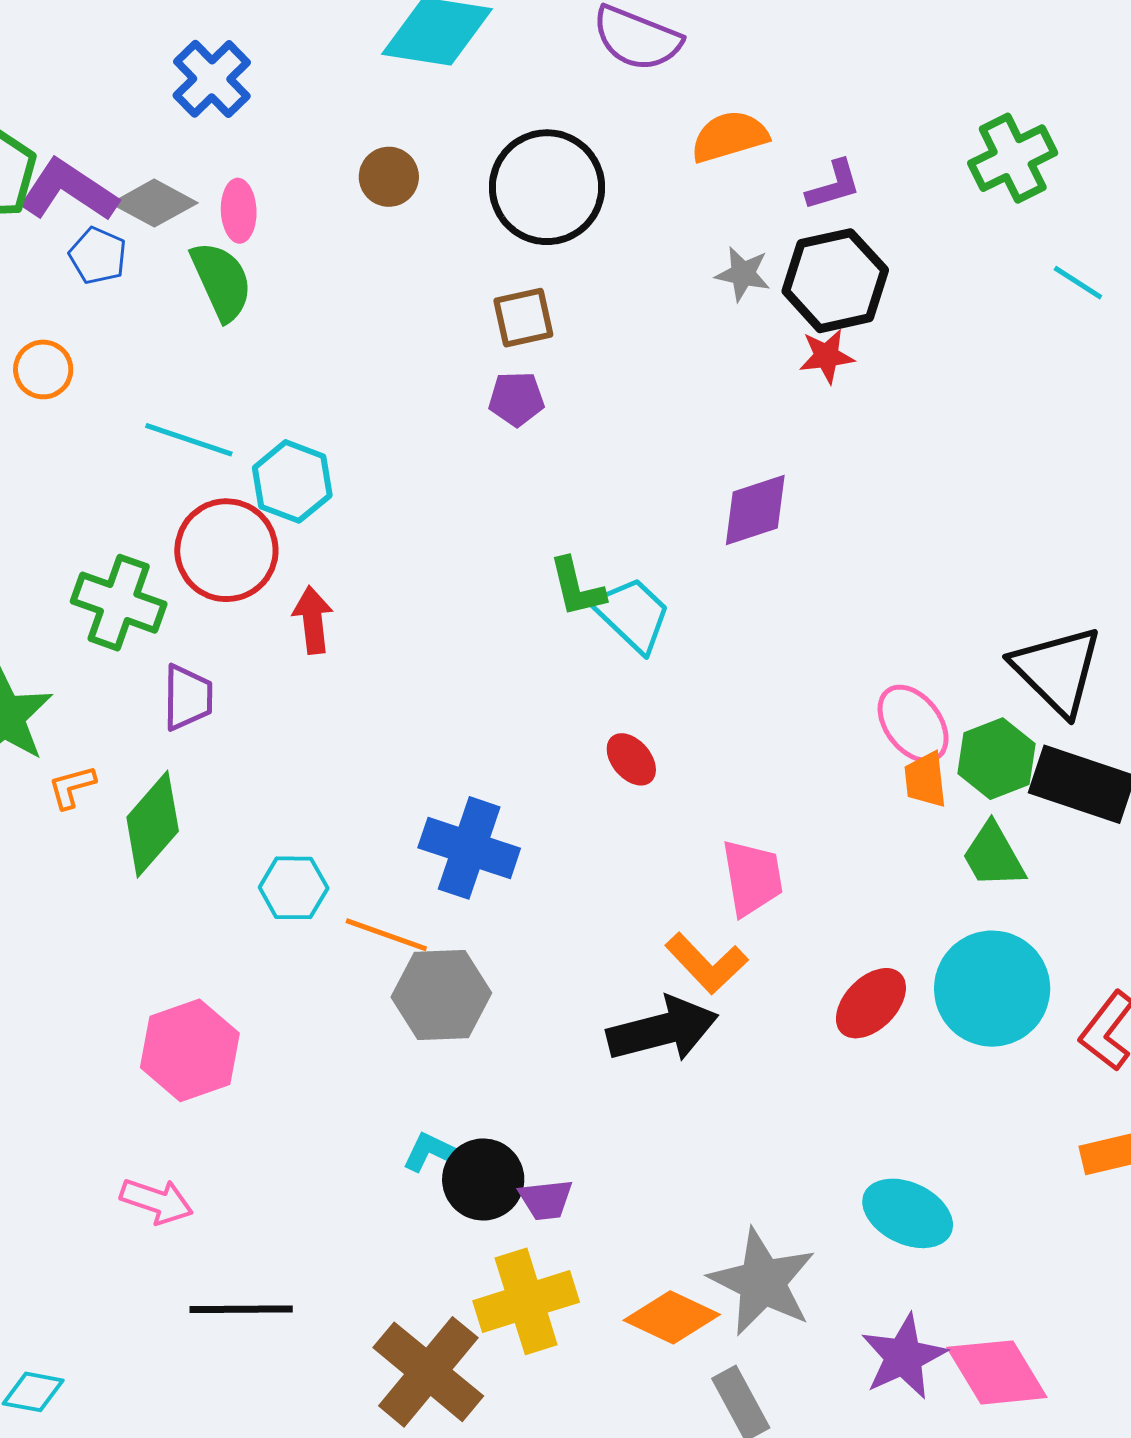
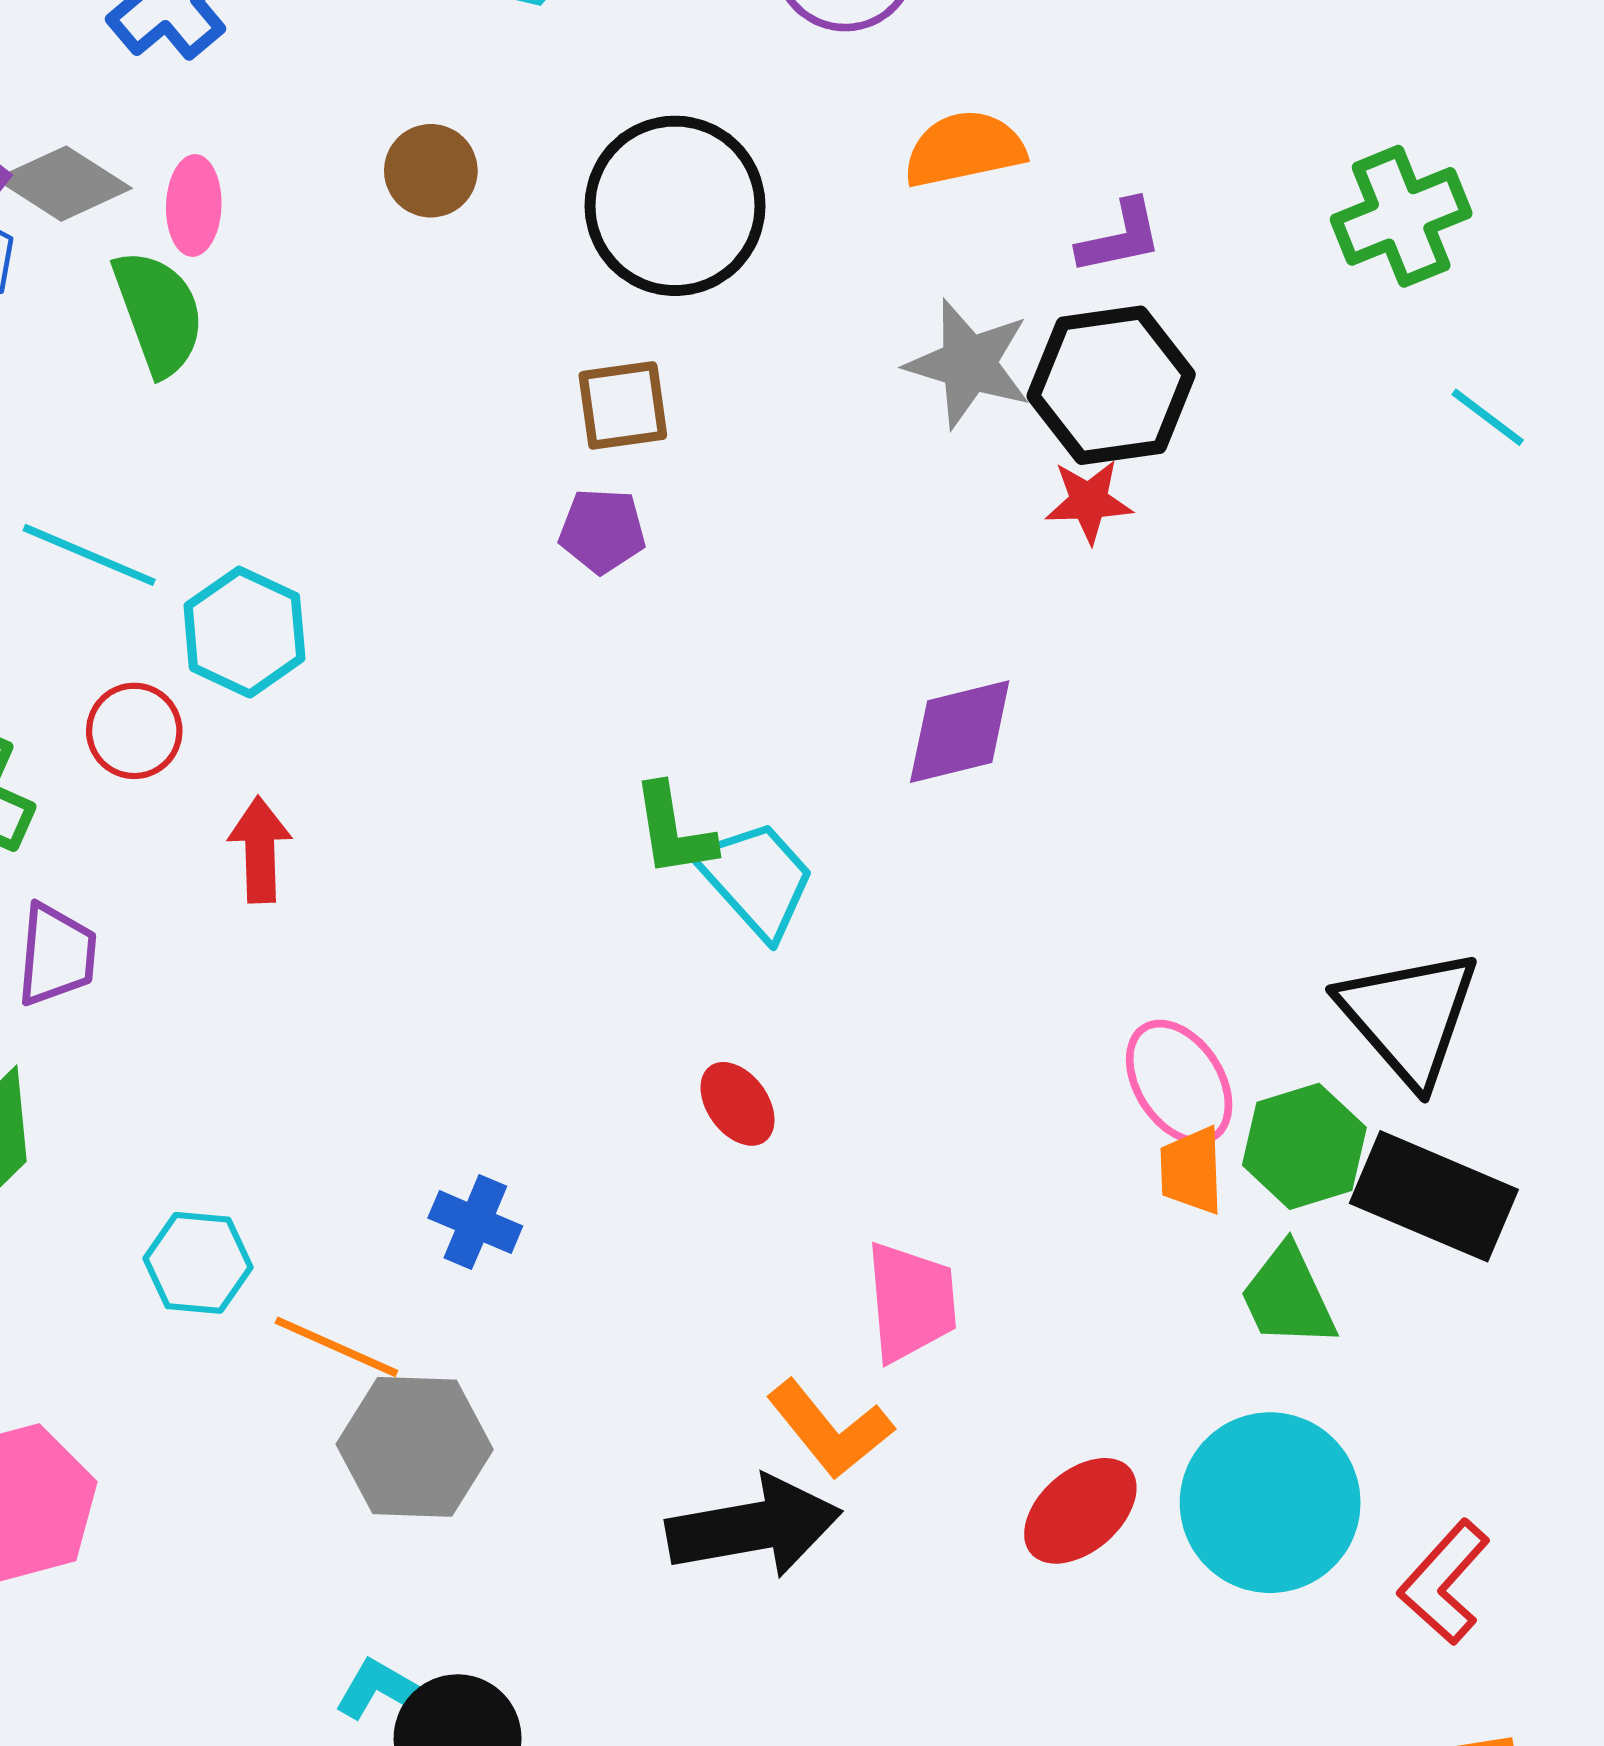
gray star: (743, 274) -> (969, 364), size x1.5
red circle: (226, 550) -> (134, 731), size x0.6
blue cross: (469, 848) -> (475, 1222), size x0.6

